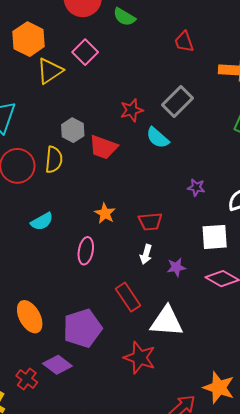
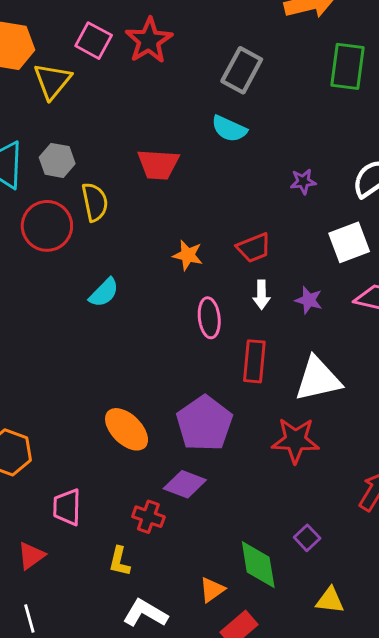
red star: (132, 110) -> (149, 40), moved, size x1.4
gray hexagon: (73, 130) -> (57, 160), moved
pink ellipse: (86, 251) -> (209, 318), moved
purple star: (176, 267) -> (309, 300), turned -30
red rectangle: (128, 297) -> (254, 361), turned 56

